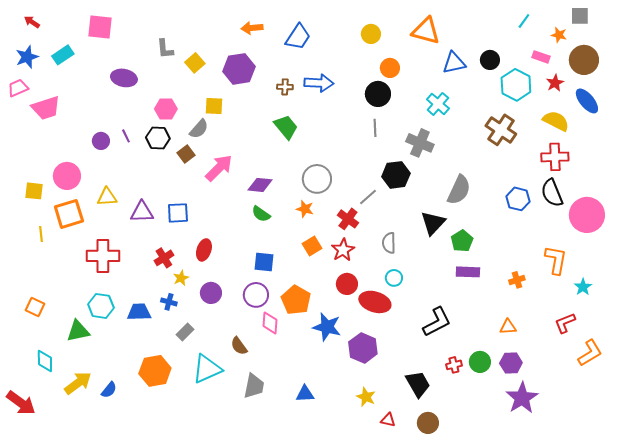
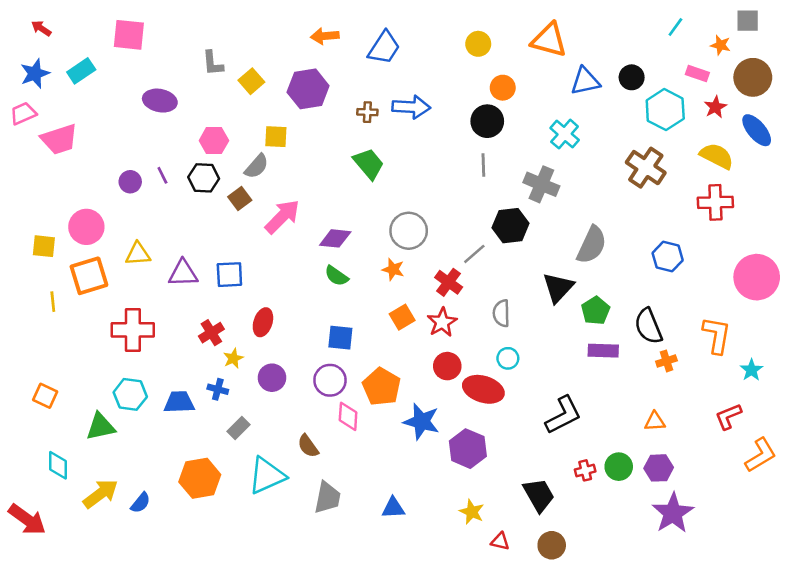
black semicircle: (552, 193) -> (648, 326), moved

